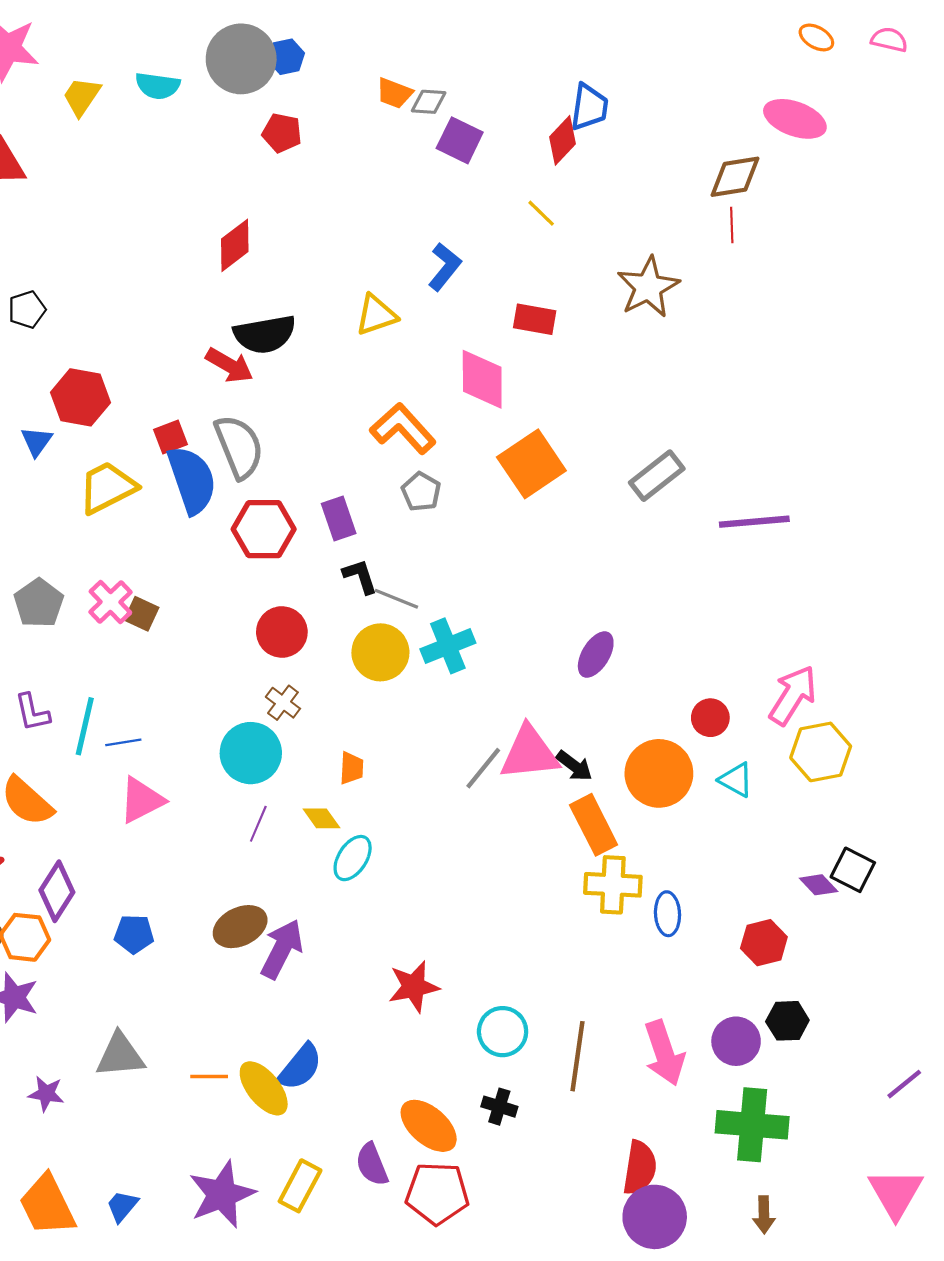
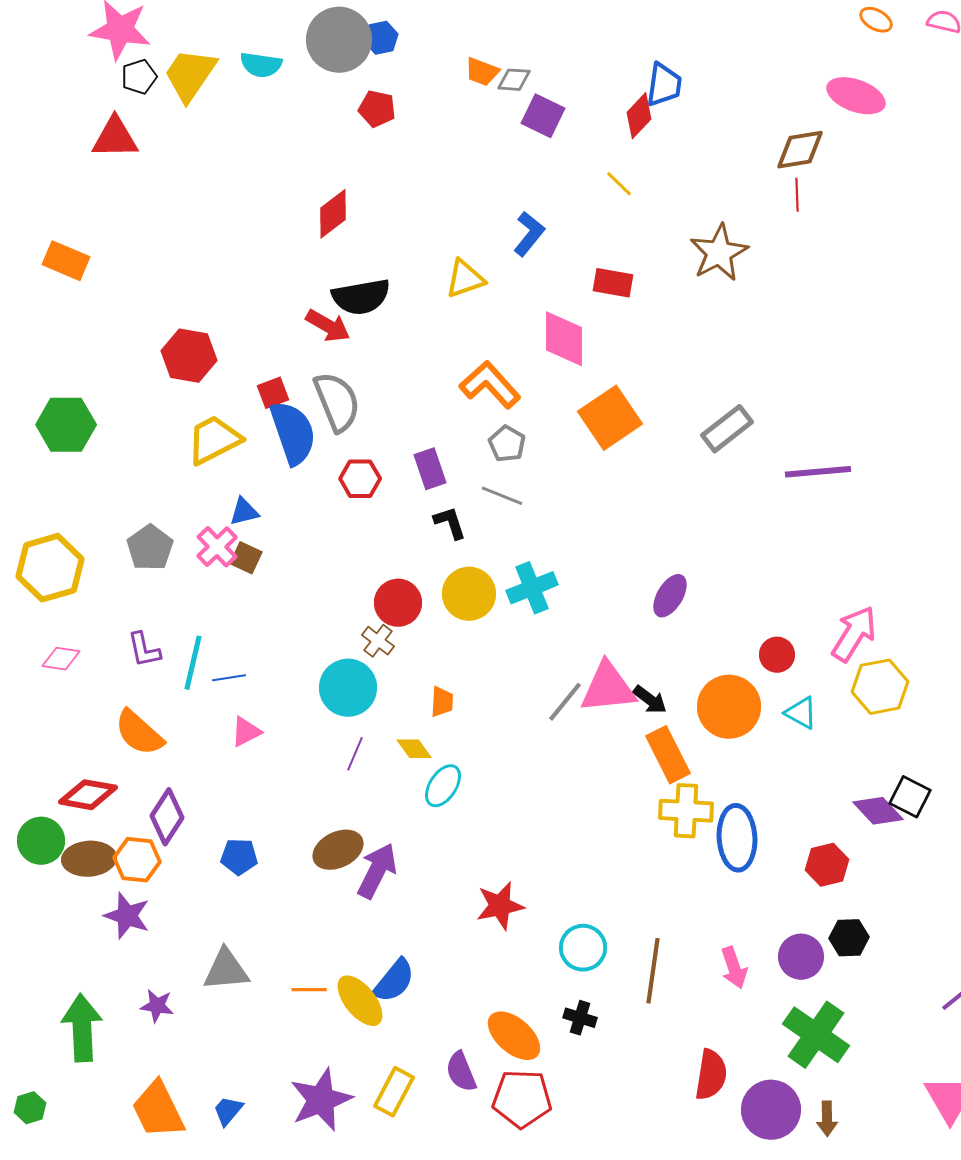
yellow trapezoid: (82, 96) -> (190, 75), size x1.5
black pentagon: (27, 310) -> (139, 77), moved
blue triangle: (37, 441) -> (244, 512), moved, turned 40
red hexagon: (264, 529) -> (360, 479), size x0.7
gray line: (396, 599) -> (502, 496), moved
red circle: (282, 632) -> (398, 603), moved
pink triangle: (142, 800) -> (246, 732), size x0.7
purple diamond: (819, 885) -> (878, 811), size x1.4
blue ellipse: (667, 914) -> (737, 838), size x1.6
pink arrow: (664, 1053) -> (734, 968), size x0.7
green cross: (752, 1125) -> (816, 1035), turned 30
purple circle: (655, 1217) -> (771, 1110), moved

